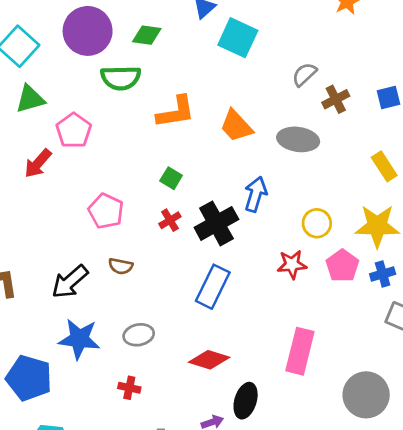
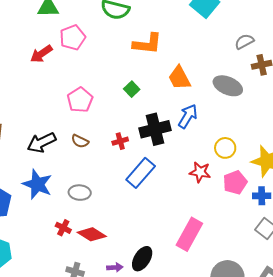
orange trapezoid: (236, 126) -> (179, 78), moved
red cross: (170, 220) -> (120, 141), moved
red diamond: (209, 360) -> (92, 234), moved

